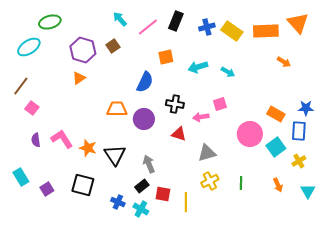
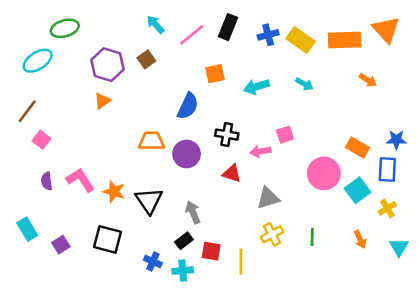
cyan arrow: (228, 72) -> (304, 84), moved
cyan cross: (141, 209) -> (183, 271), turned -35

